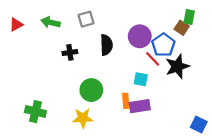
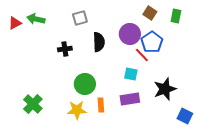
green arrow: (51, 22) -> (36, 19), moved
brown square: (182, 28) -> (150, 13), moved
black star: (177, 66) -> (165, 89), moved
orange rectangle: (126, 101) -> (101, 105), moved
green cross: (35, 112) -> (33, 104), turned 30

